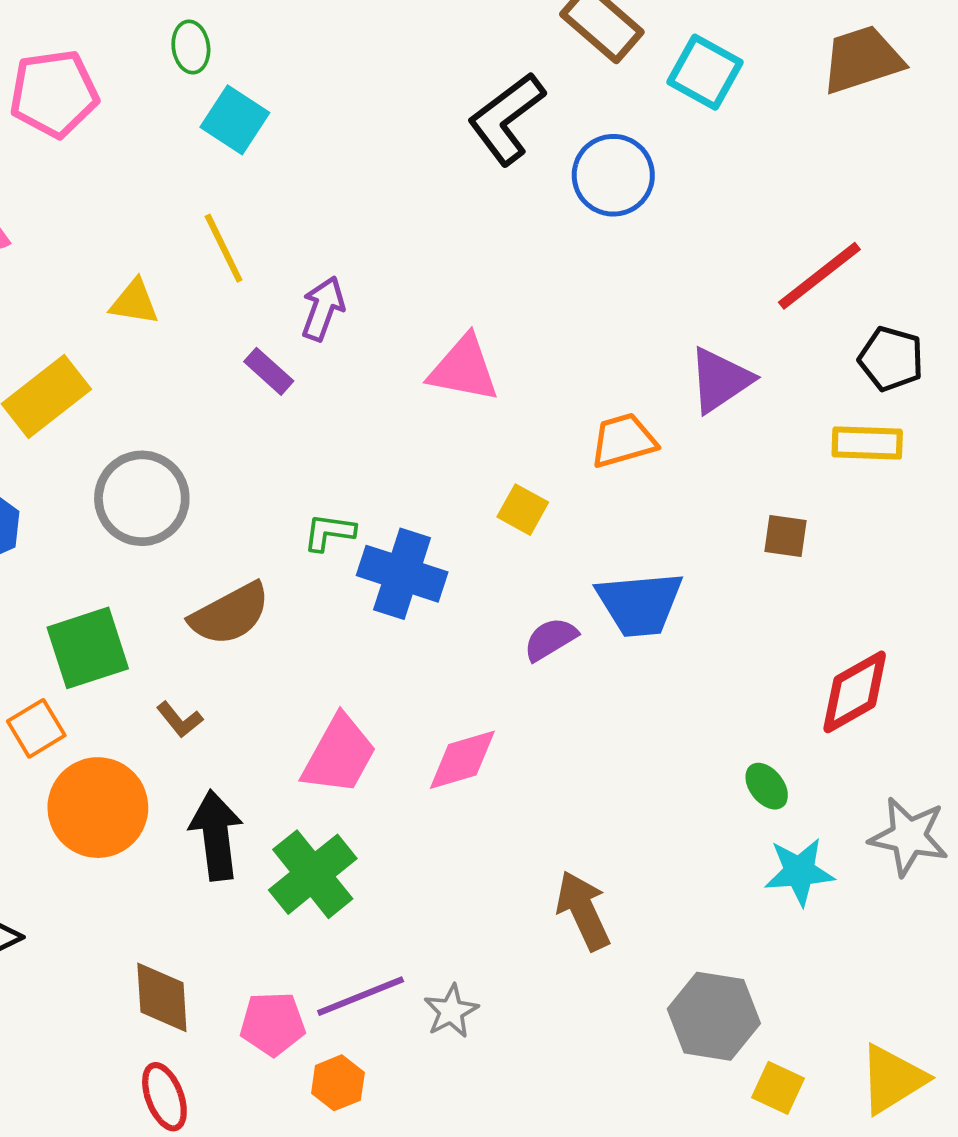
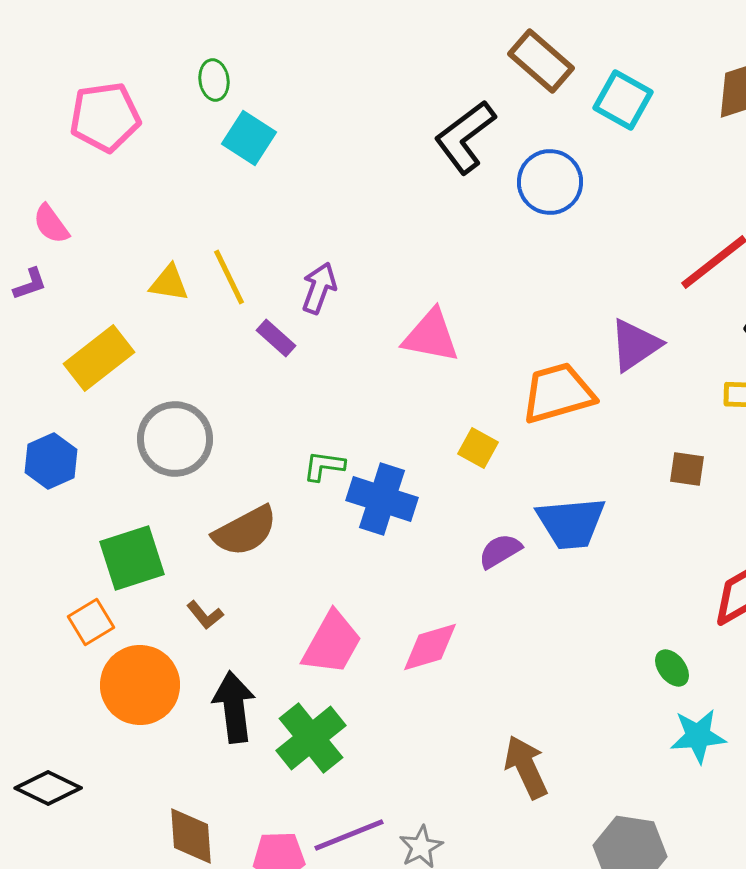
yellow line: (224, 248) -> (229, 277), moved
orange trapezoid: (623, 440) -> (558, 393), size x1.4

